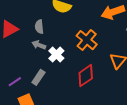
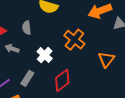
gray arrow: (39, 45) -> (12, 49), moved
red diamond: (86, 76) -> (62, 80), moved

